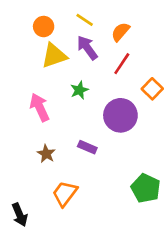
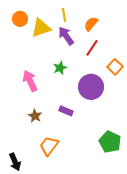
yellow line: (85, 20) -> (64, 15), turned 48
orange circle: (44, 27) -> (20, 19), moved
yellow triangle: (54, 56) -> (41, 28), moved

